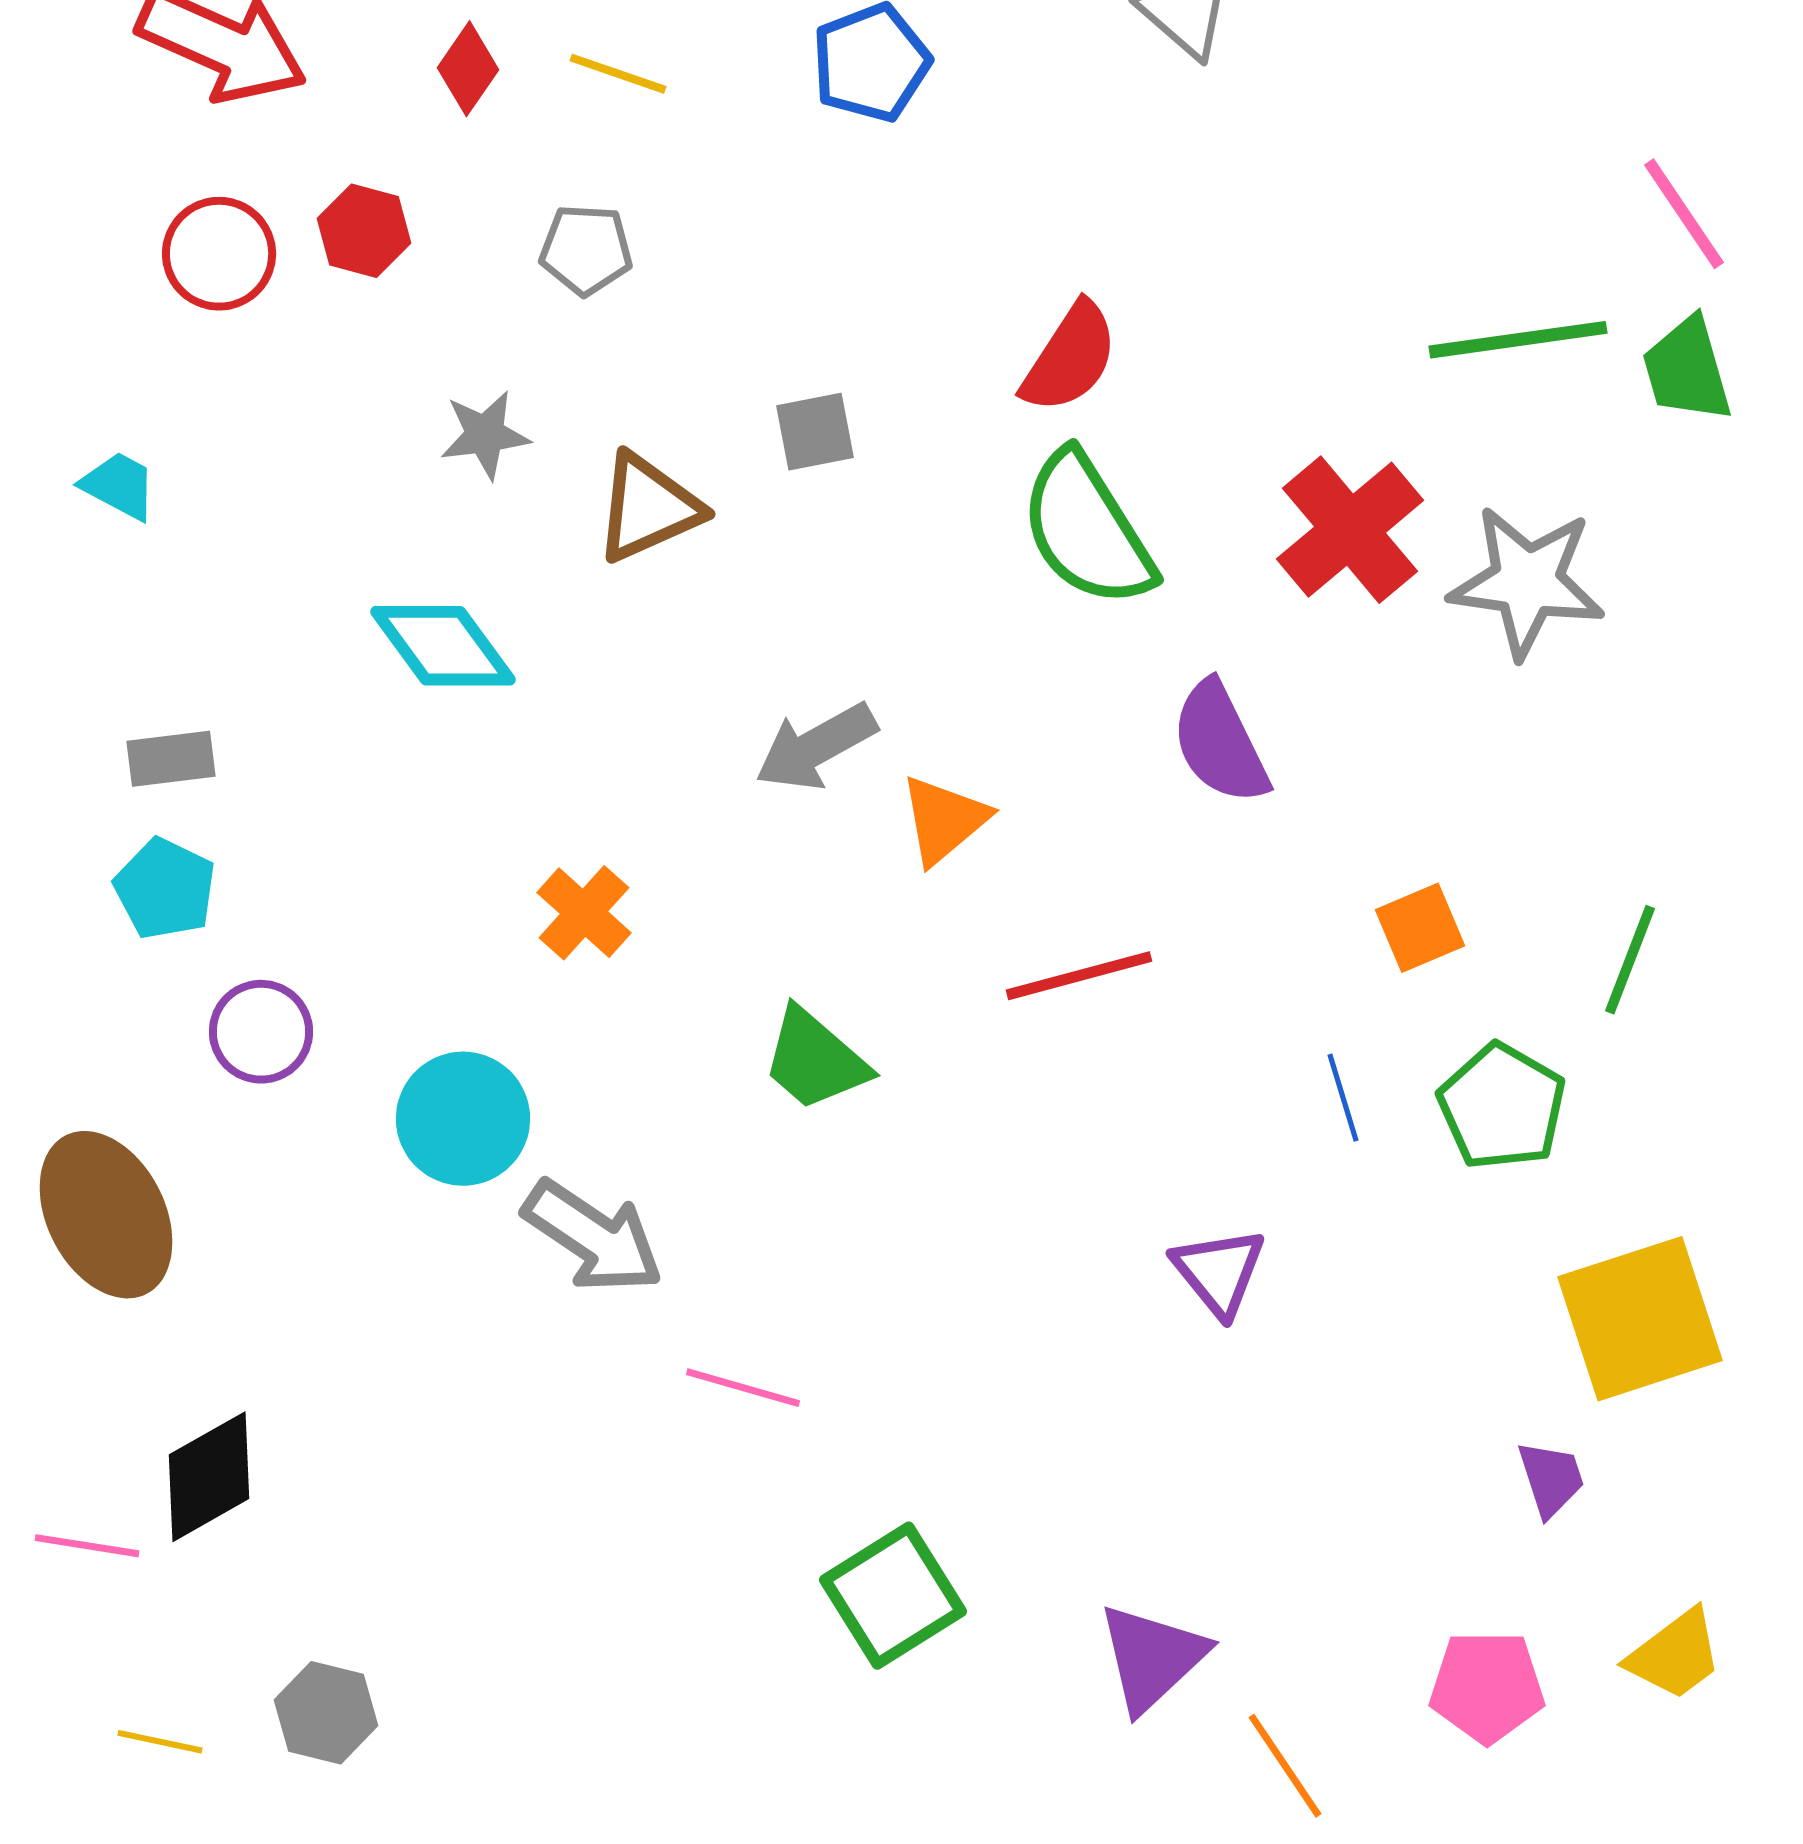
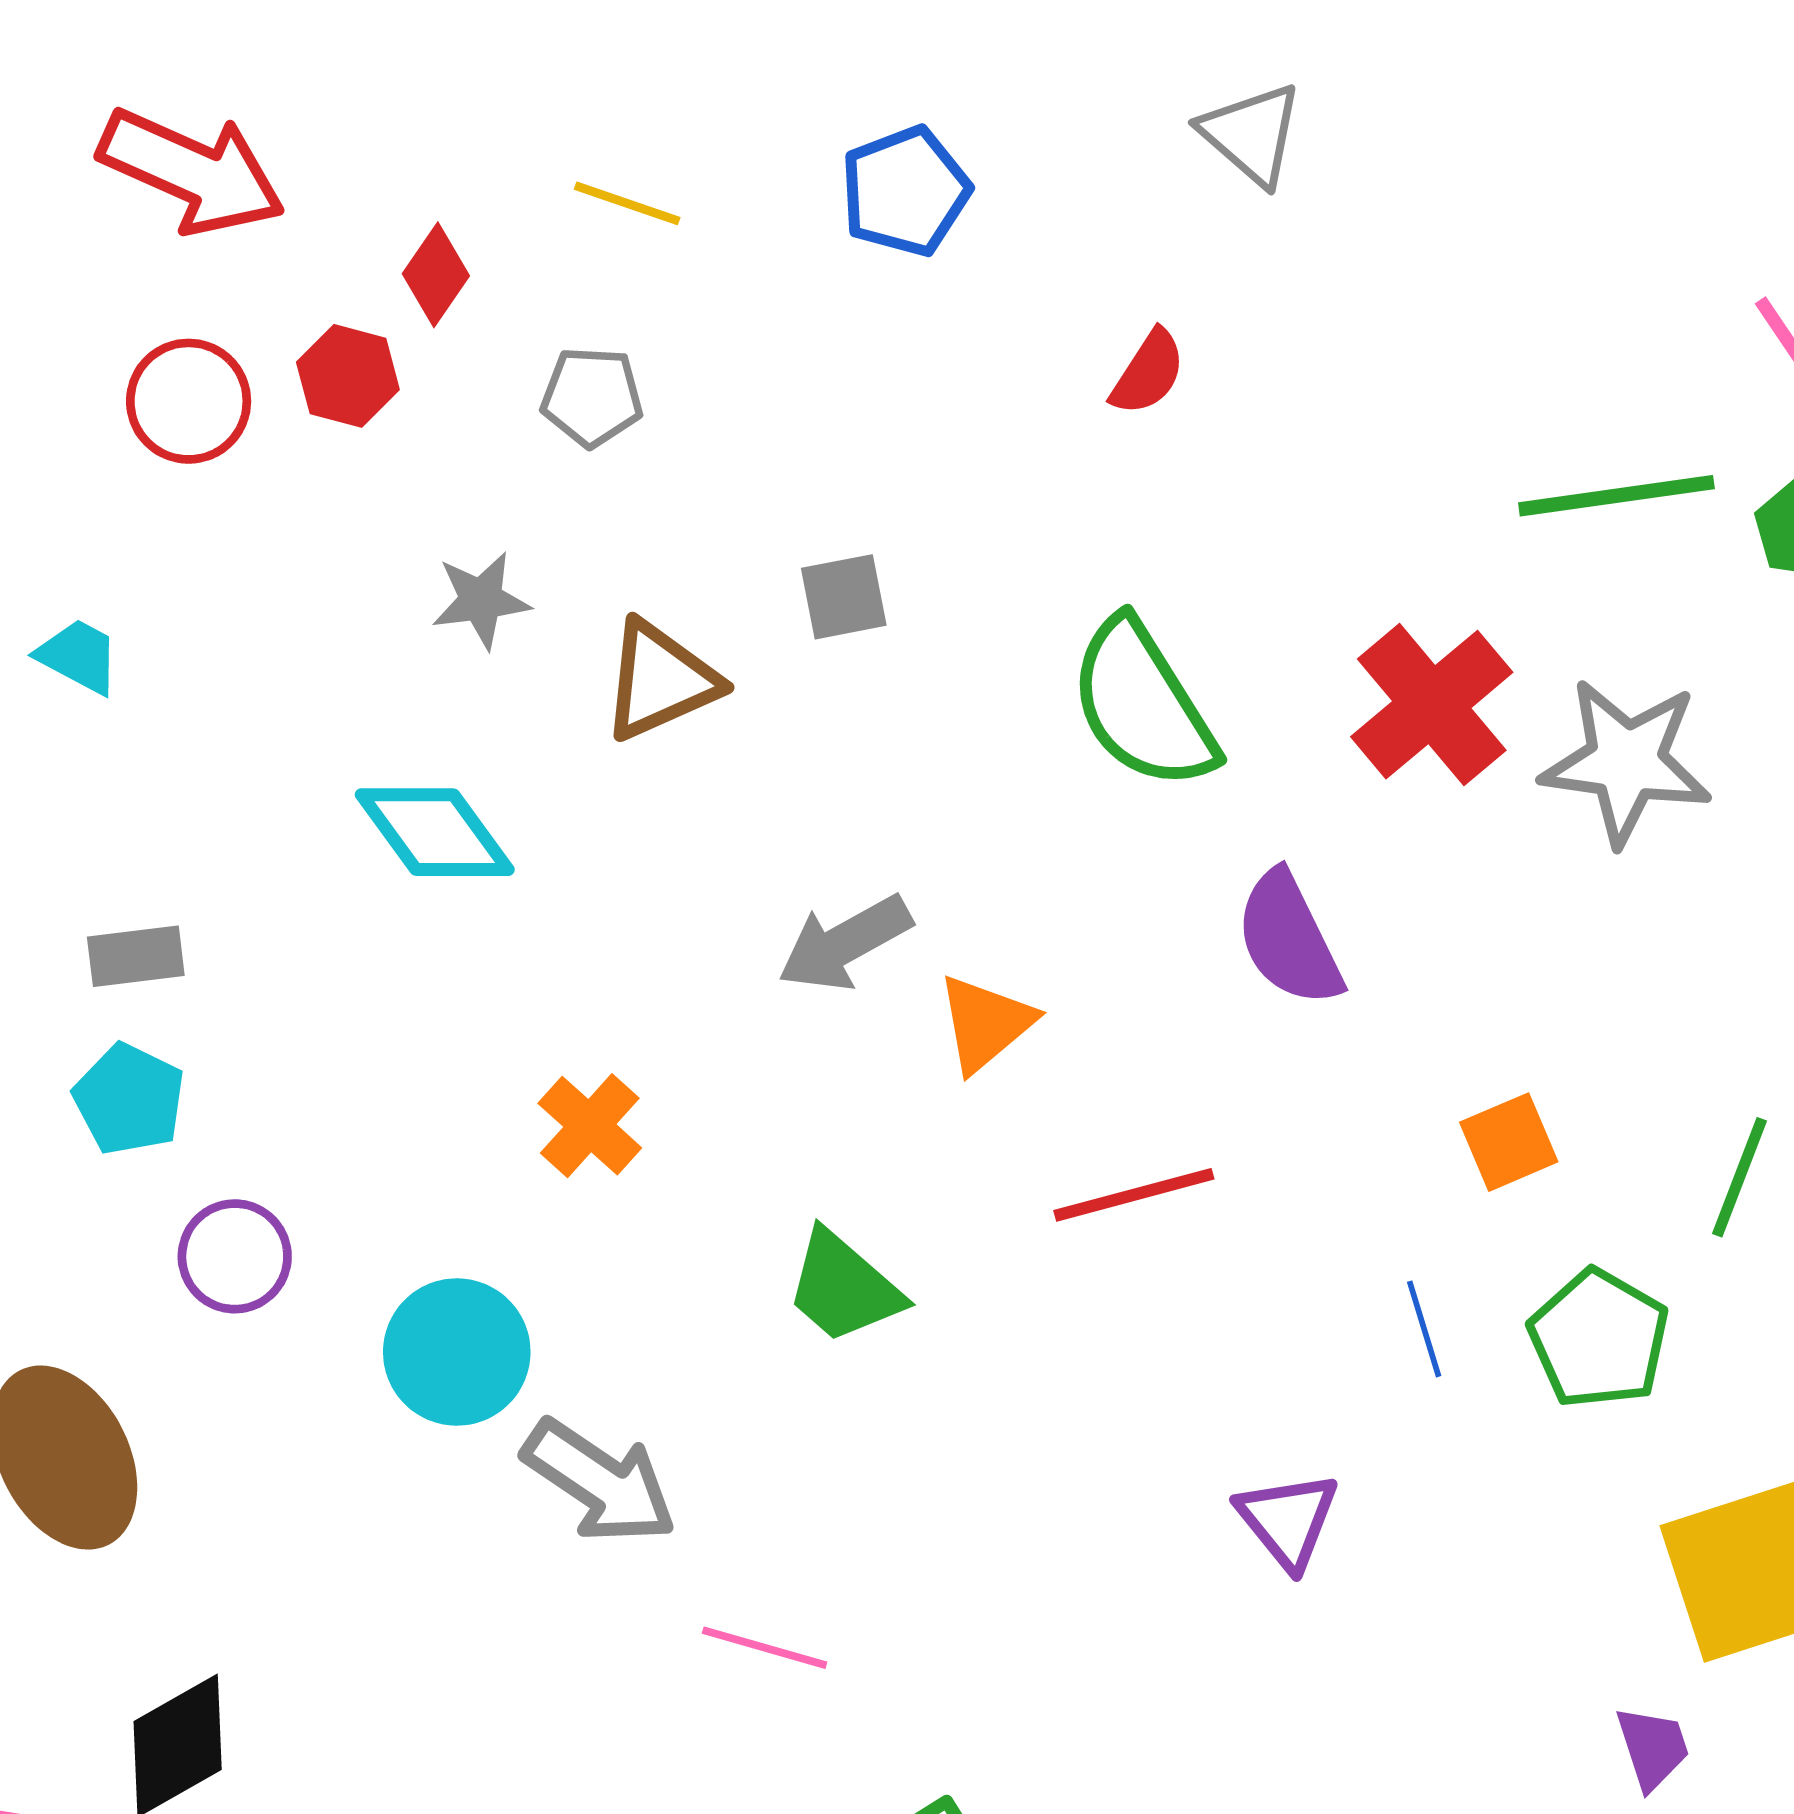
red diamond: (468, 69) -> (436, 275), moved
red semicircle: (1070, 358) -> (1148, 373), moved, size x0.7

